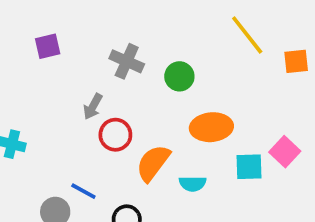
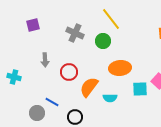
yellow line: (247, 35) -> (111, 19), moved
gray arrow: (93, 106) -> (45, 60), moved, turned -32

